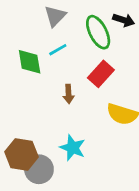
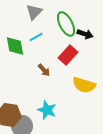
black arrow: (124, 20) -> (85, 34), moved
brown arrow: (69, 94) -> (44, 70), turned -40

